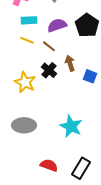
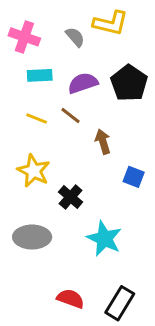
yellow line: (27, 40) -> (37, 119), moved
black cross: (49, 70) -> (71, 197), moved
blue square: (90, 76) -> (134, 177), moved

